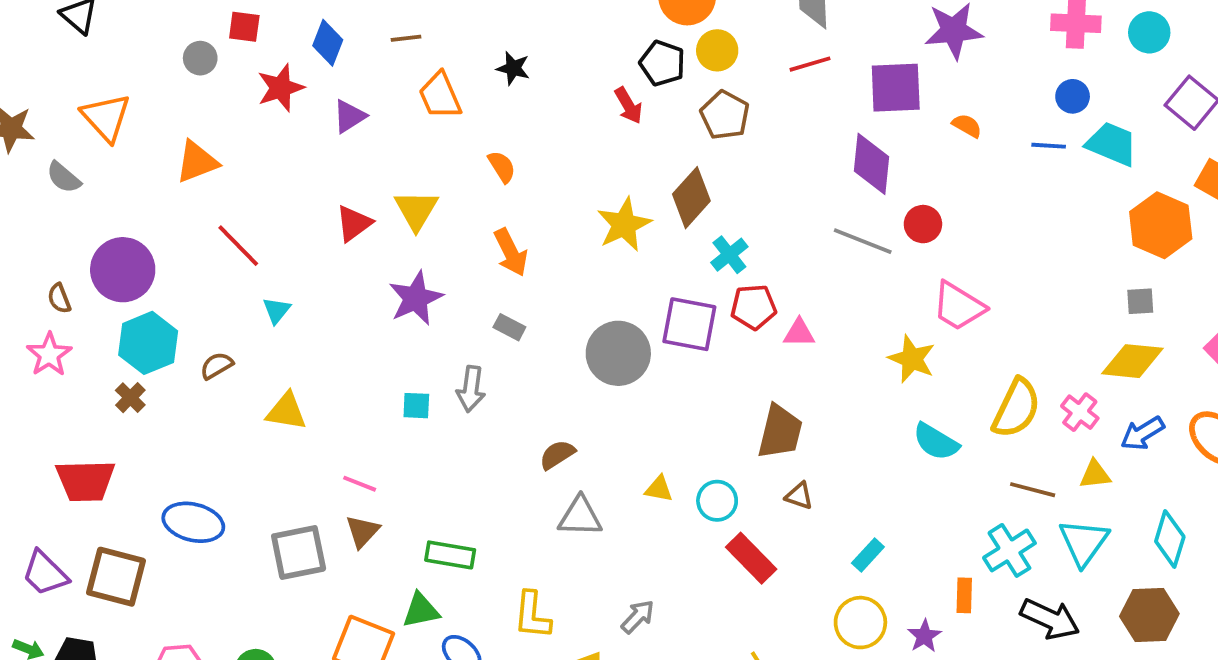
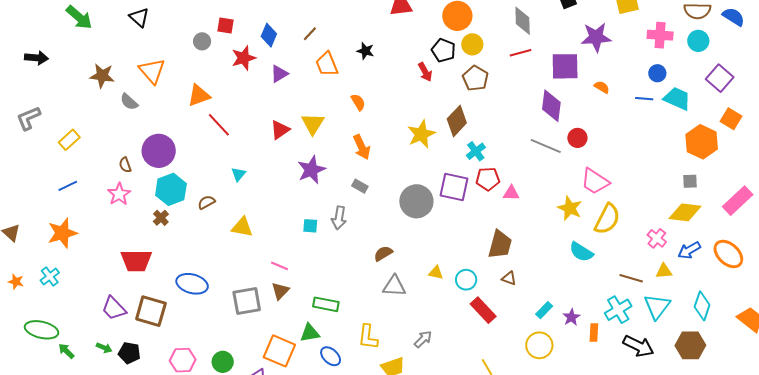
brown line: (406, 38) -> (310, 34), turned -42
red line: (238, 246) -> (219, 125), moved
yellow semicircle: (1016, 408) -> (607, 219), moved
purple star: (924, 636) -> (571, 317), moved

